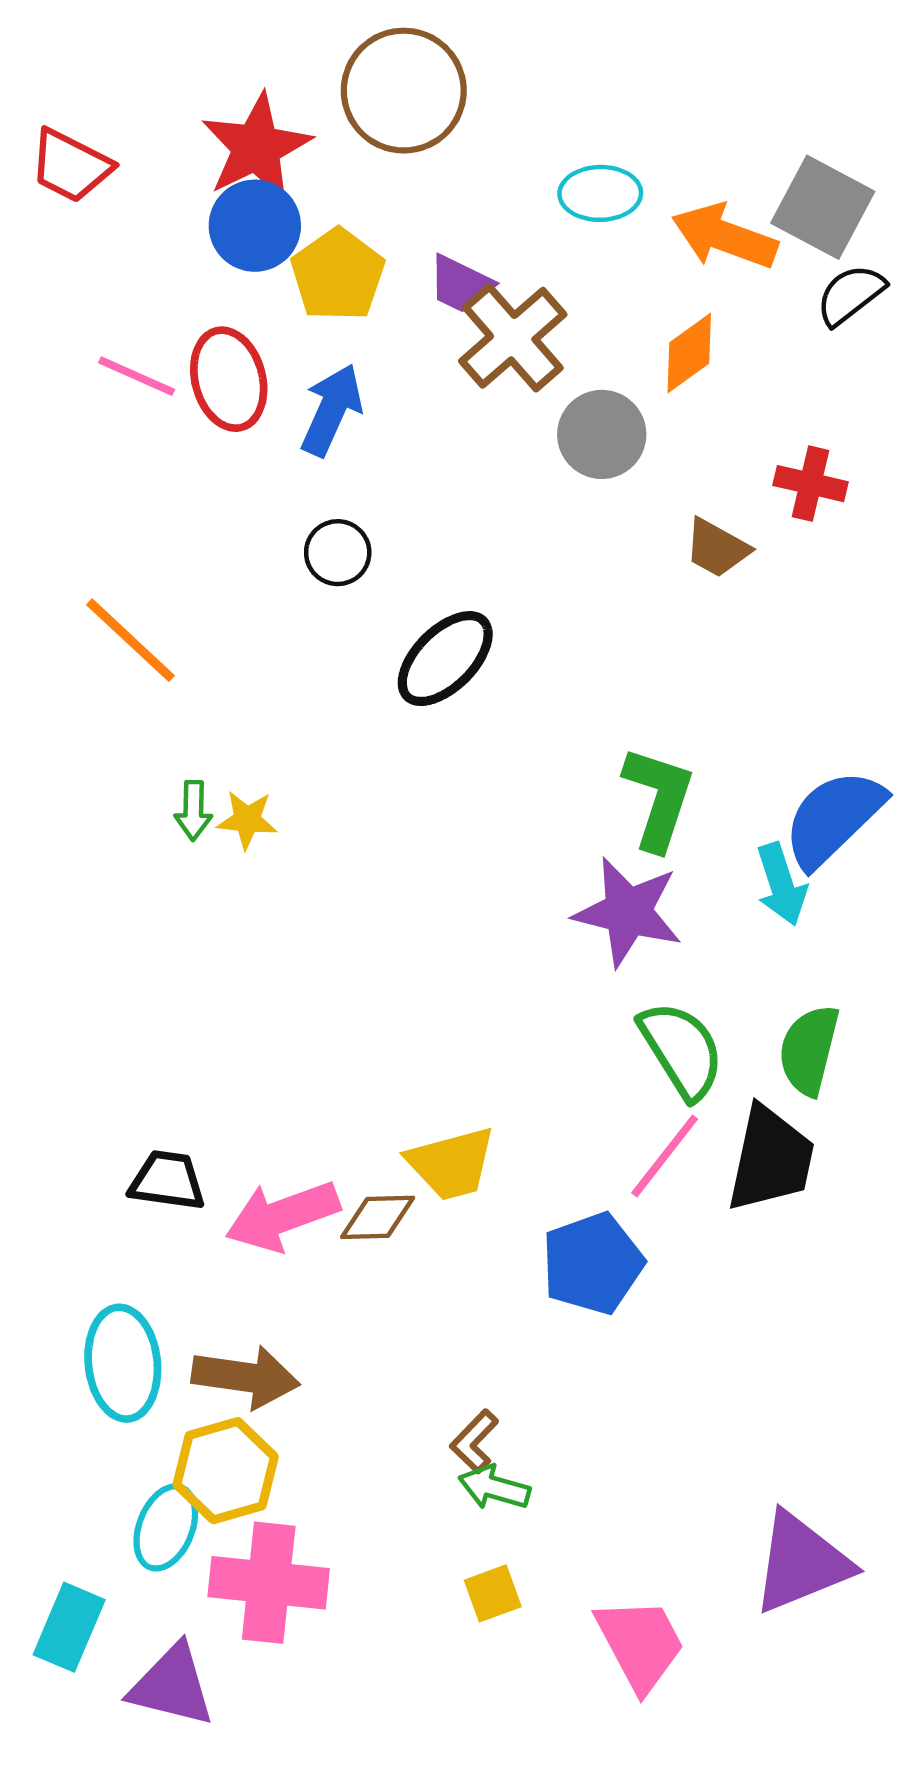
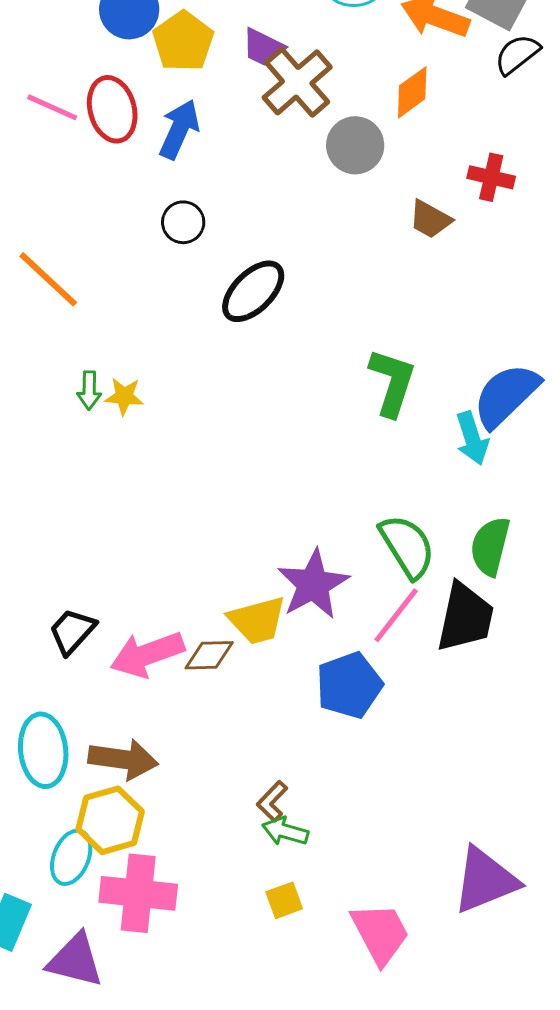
purple star: (628, 912) -> (313, 584), moved, turned 30
black trapezoid: (167, 1180) -> (72, 631), turned -56

